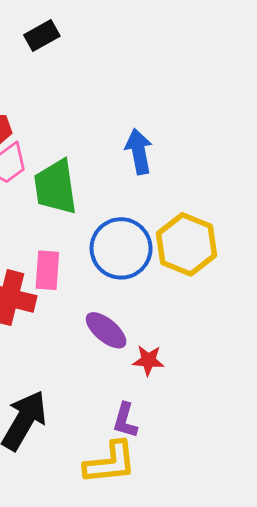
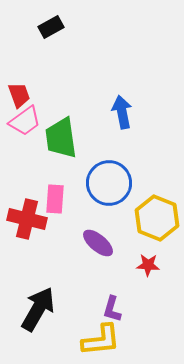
yellow hexagon: (187, 244) -> (157, 218), moved
red star: (148, 360) -> (148, 265), moved

